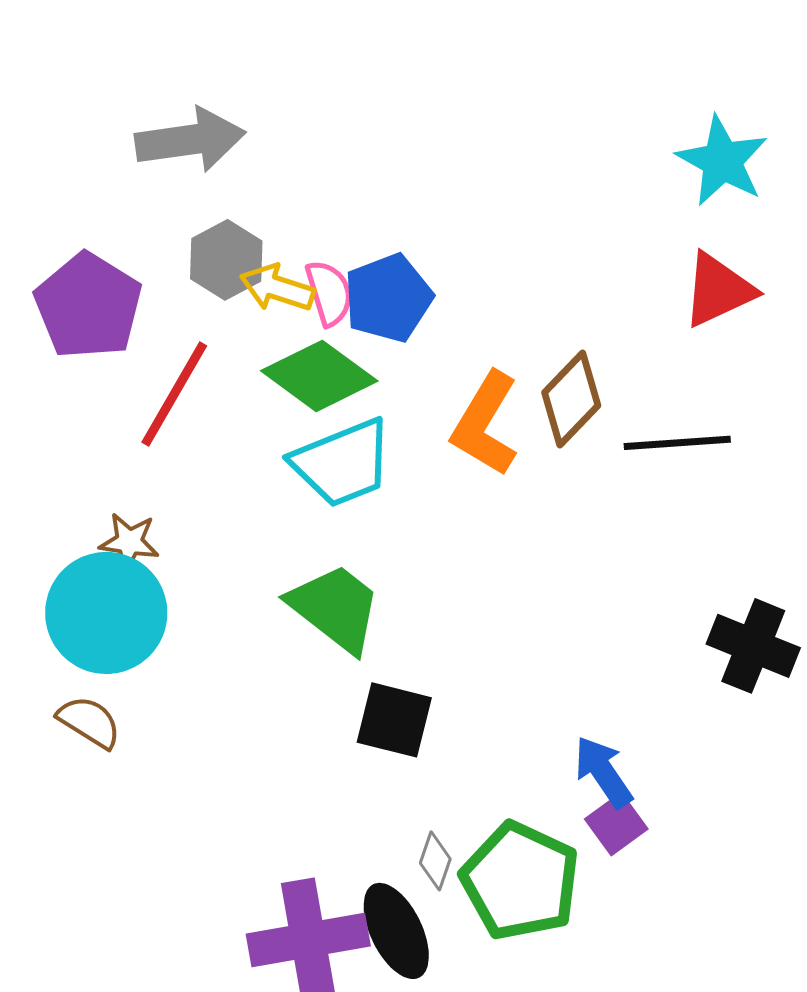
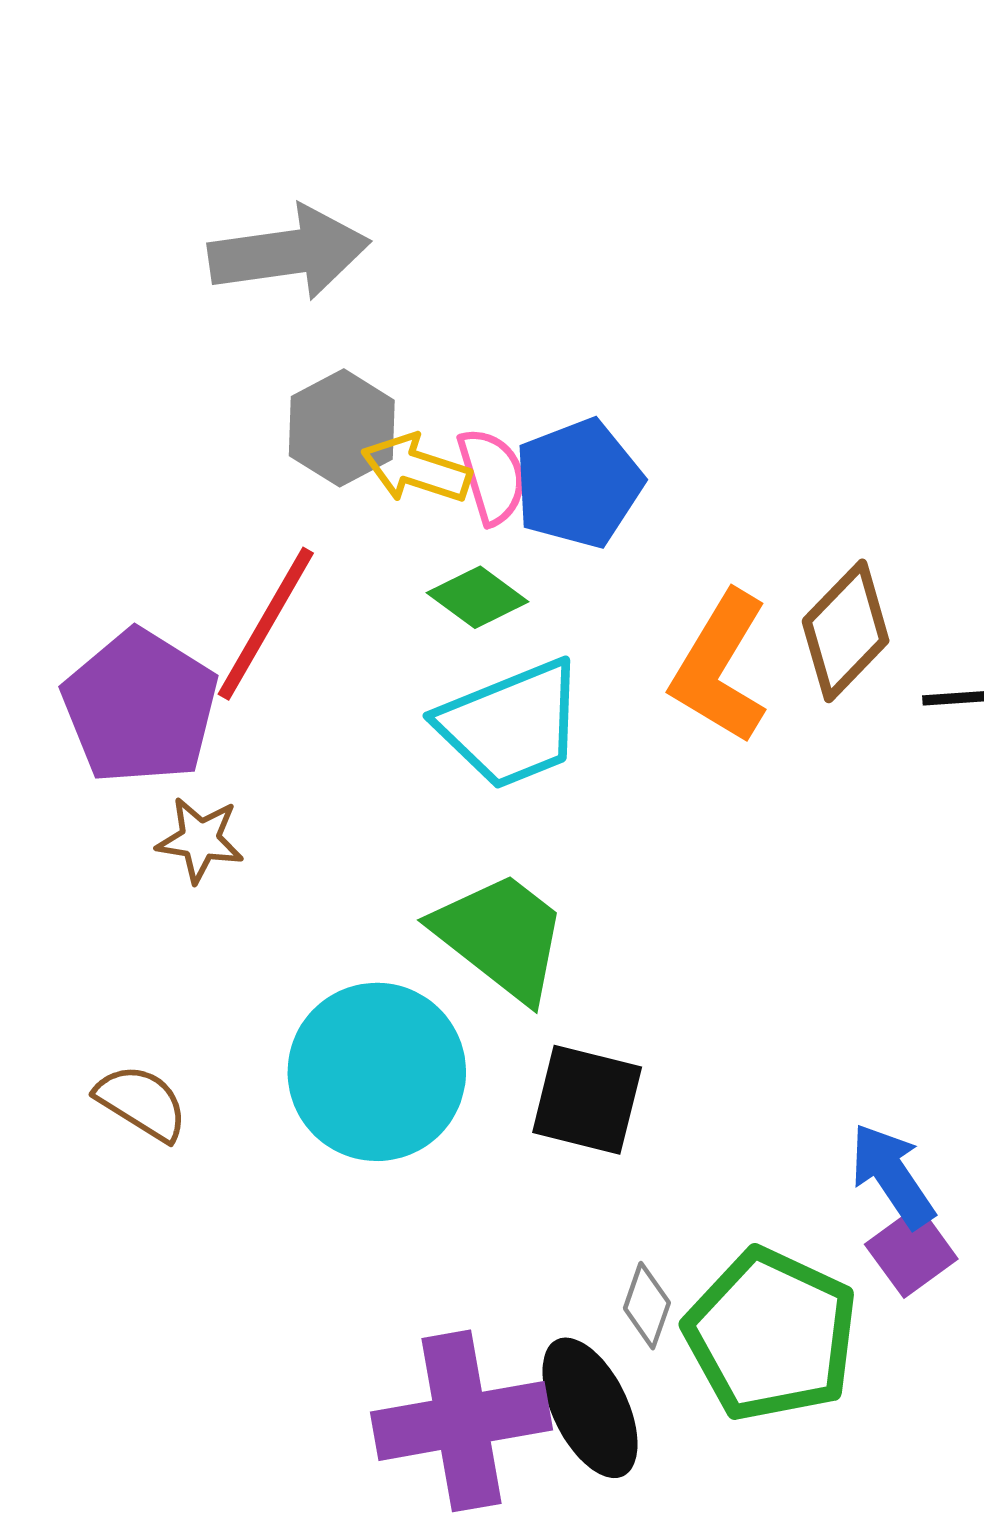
purple pentagon: (88, 306) -> (140, 707), moved
green diamond: (319, 376) -> (478, 597), size x0.6
cyan circle: (106, 613) -> (377, 1072), moved

